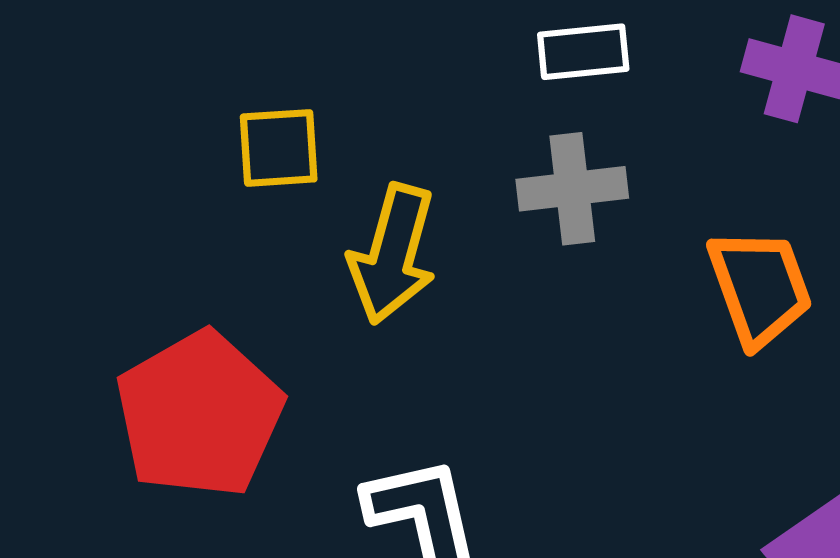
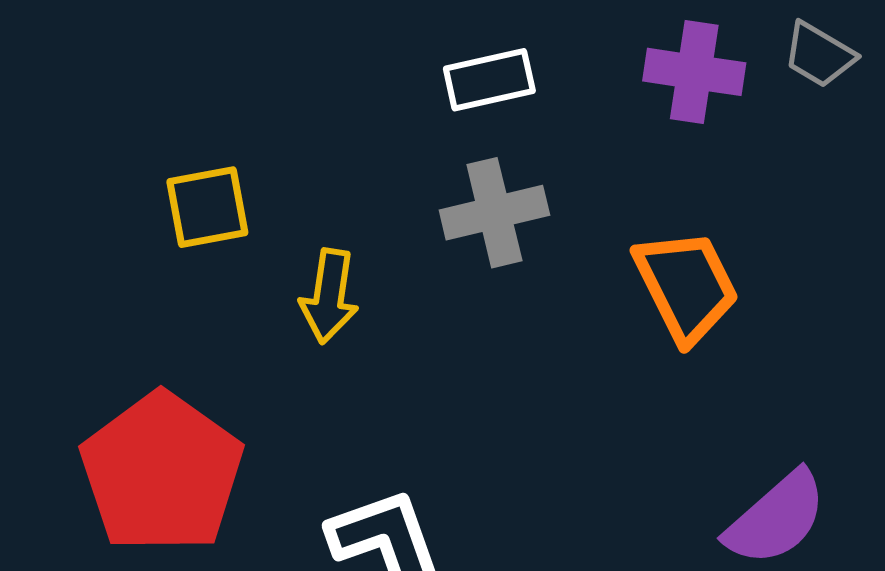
yellow arrow: (393, 254) -> (329, 296), size x0.7

